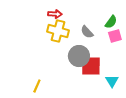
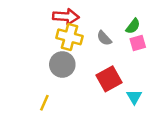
red arrow: (55, 14) -> (66, 17), size x1.5
gray circle: (79, 56) -> (62, 64), moved
red square: (91, 66) -> (109, 79), turned -30

